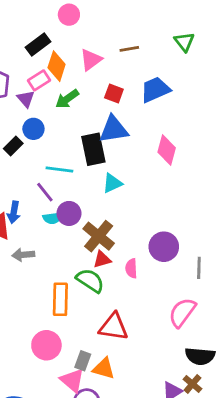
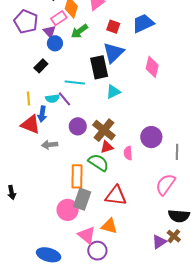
blue circle: (33, 129) -> (55, 43), moved
blue triangle: (114, 129) -> (113, 53), turned -35
purple circle: (69, 213) -> (78, 126), moved
cyan semicircle: (53, 218) -> (52, 98), moved
gray rectangle: (83, 361) -> (82, 199), moved, size x1.5

